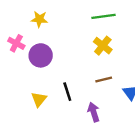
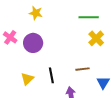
pink cross: (16, 43) -> (10, 37), moved
yellow cross: (103, 46) -> (96, 38), moved

